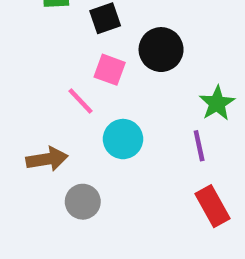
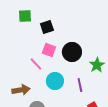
black circle: (161, 50) -> (72, 52), moved
purple line: (199, 146) -> (80, 85), moved

